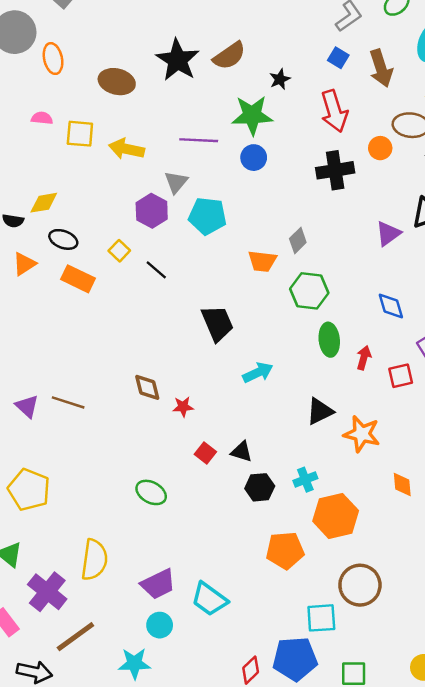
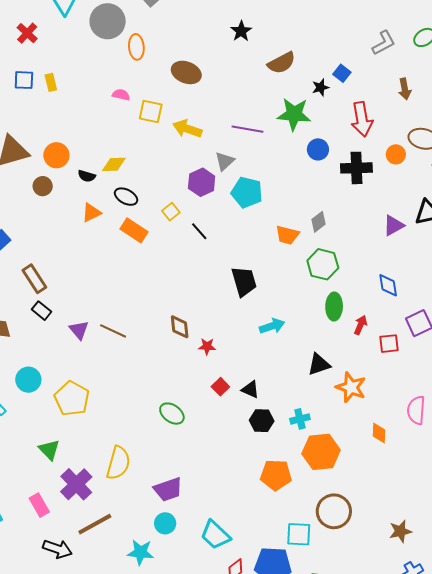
blue square: (338, 58) -> (342, 73), moved
black star: (178, 60) -> (241, 31), moved, size x0.6
brown arrow: (381, 68) -> (405, 89), size x0.7
blue circle: (254, 158) -> (318, 149), moved
cyan trapezoid: (209, 599) -> (215, 535), moved

